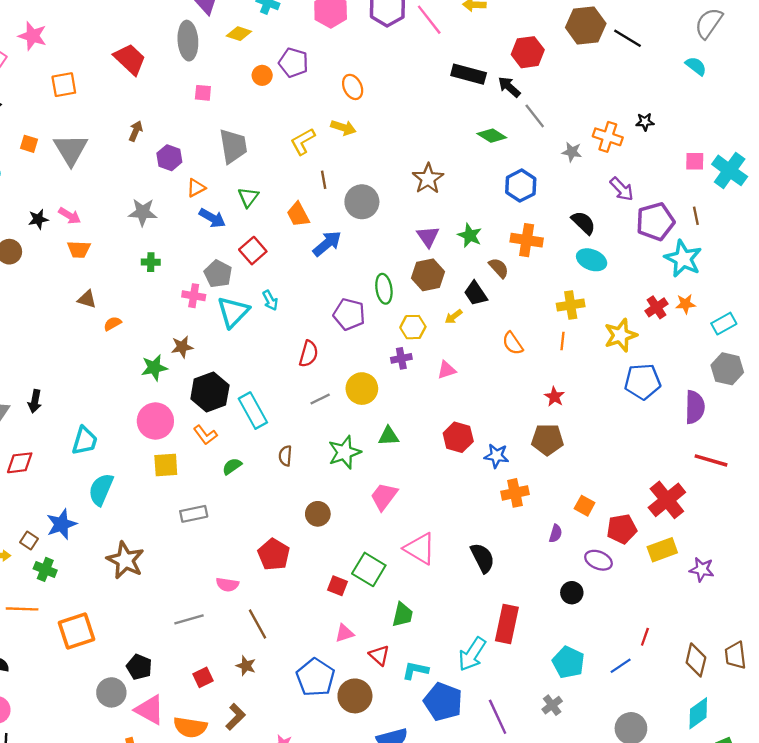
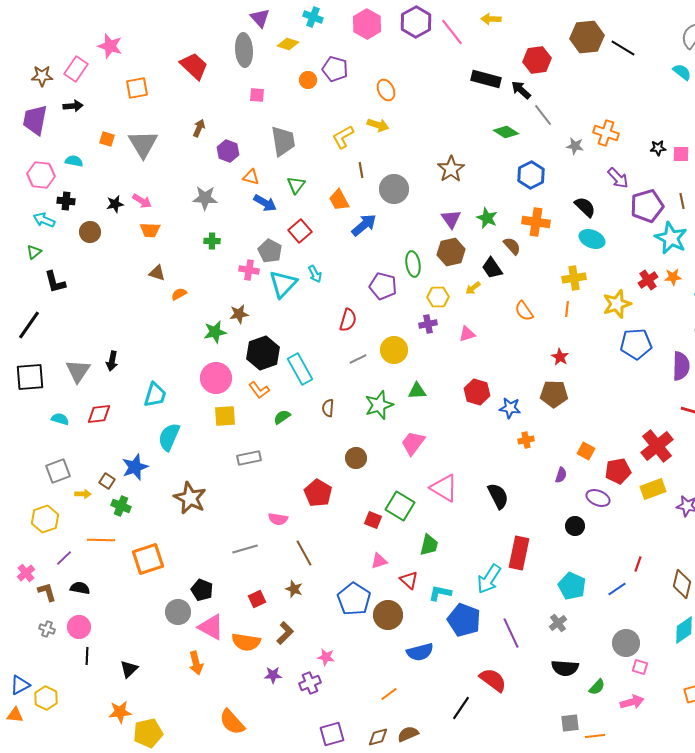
black star: (645, 122) -> (658, 148), moved
orange triangle: (196, 188) -> (251, 177), turned 42
orange cross: (515, 493) -> (526, 440), size x0.7

